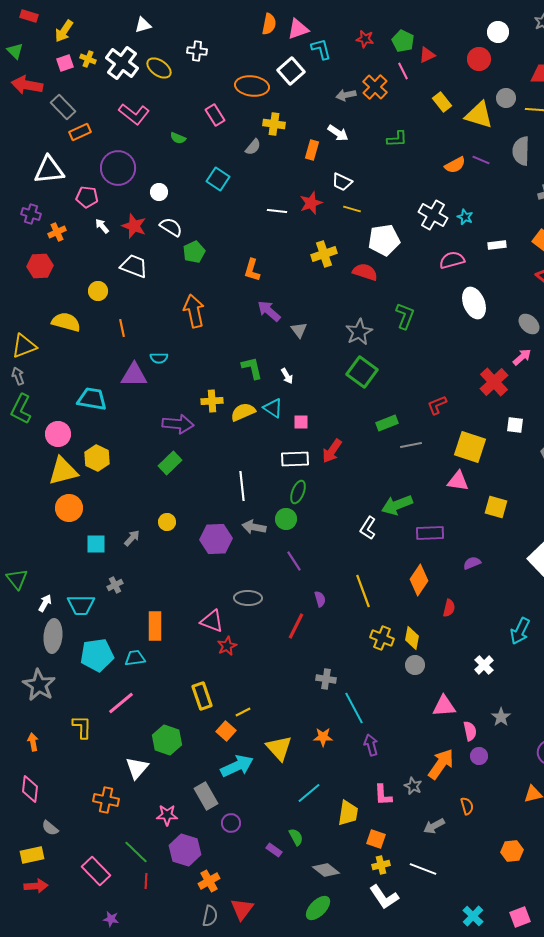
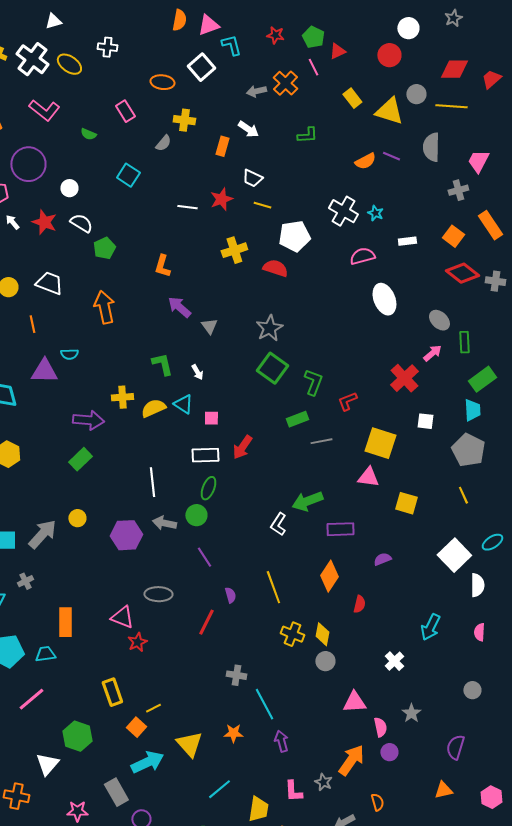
orange ellipse: (252, 86) -> (162, 82), size x0.7
white trapezoid: (134, 266) -> (49, 283), moved
green L-shape: (405, 316) -> (313, 382), moved
gray arrow: (132, 538) -> (42, 534), size x1.8

